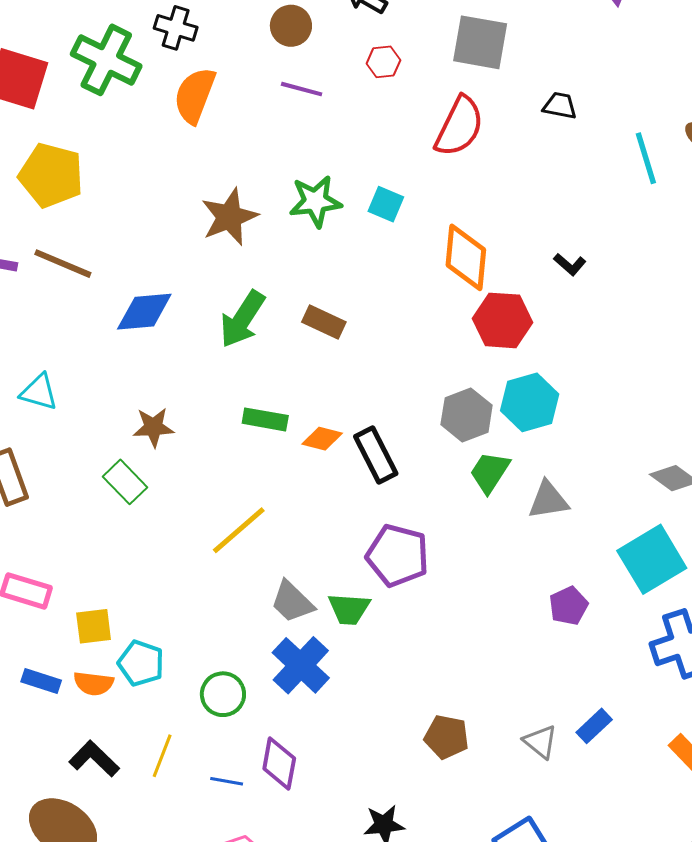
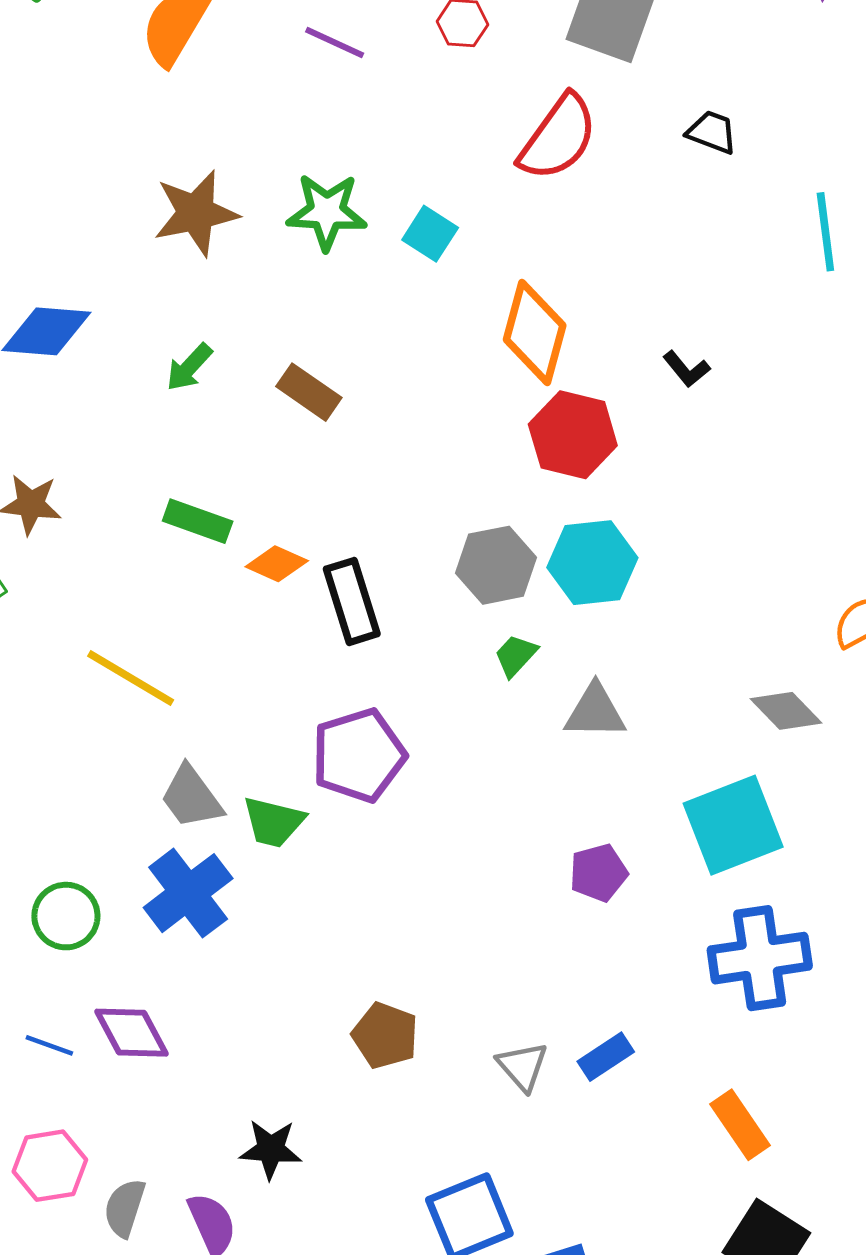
green arrow: (242, 319) -> (189, 367), size x0.6
green trapezoid: (490, 472) -> (516, 655), size x0.7
yellow line: (239, 530) -> (131, 678), turned 62
purple pentagon: (398, 555) -> (359, 755), turned 30
purple diamond: (279, 764) -> (131, 1033), turned -48

